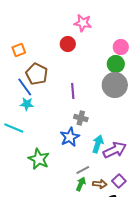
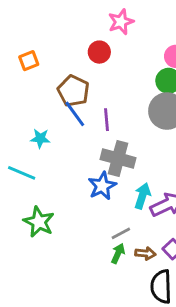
pink star: (83, 23) -> (121, 22), turned -30
brown pentagon: (37, 74) -> (73, 91), moved
blue line: (25, 87) -> (75, 114), moved
gray cross: (81, 118) -> (118, 159), size x1.6
green star: (39, 159) -> (39, 222), moved

